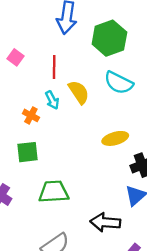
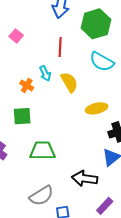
red line: (54, 67) -> (60, 47), moved
yellow semicircle: (79, 92) -> (69, 82), moved

